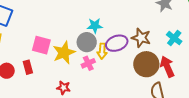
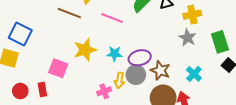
gray circle: (87, 42) -> (136, 75), moved
purple ellipse: (117, 43) -> (140, 58), moved
yellow star: (64, 53) -> (85, 50), moved

